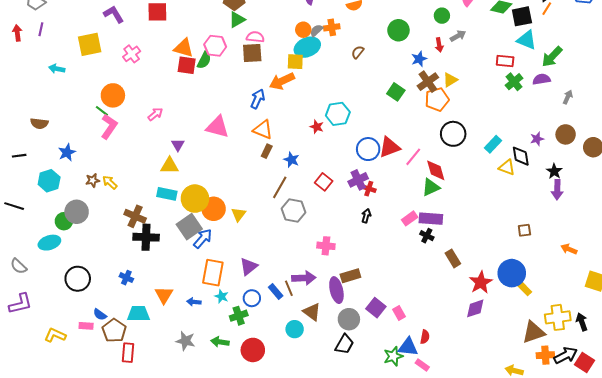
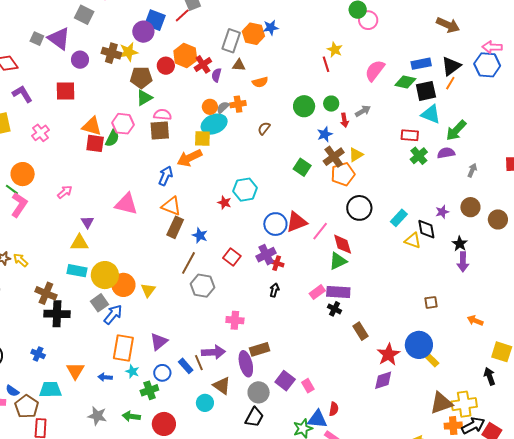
green circle: (442, 16) -> (331, 104), moved
brown rectangle: (267, 151) -> (175, 227), size x1.5
gray square: (189, 227) -> (100, 303), size x0.7
yellow cross: (558, 317) -> (464, 404), moved
black arrow: (582, 322) -> (490, 376), moved

